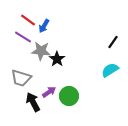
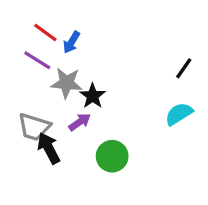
purple arrow: (49, 92) -> (80, 122), moved
black arrow: (33, 102) -> (49, 148), moved

